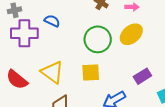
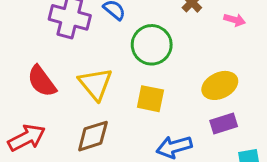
yellow ellipse: (131, 34) -> (220, 85), moved
green circle: (98, 39) -> (152, 45), moved

